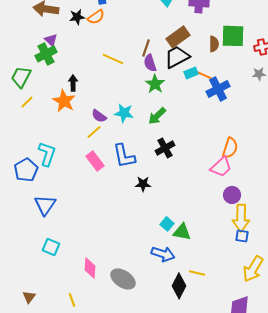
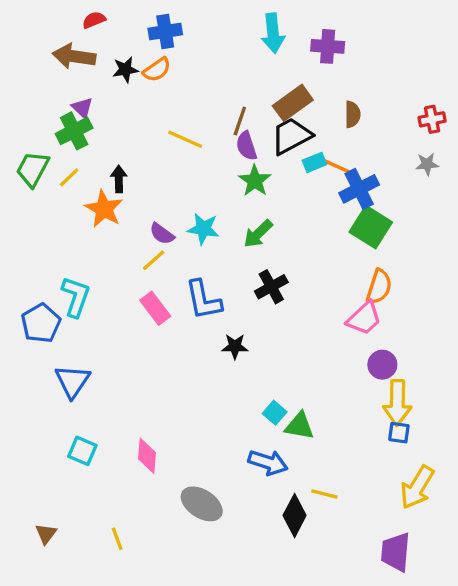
green square: (233, 36) -> (371, 227), moved, turned 30
yellow line: (27, 102) -> (69, 177), moved
pink diamond: (90, 268) -> (147, 456), moved

